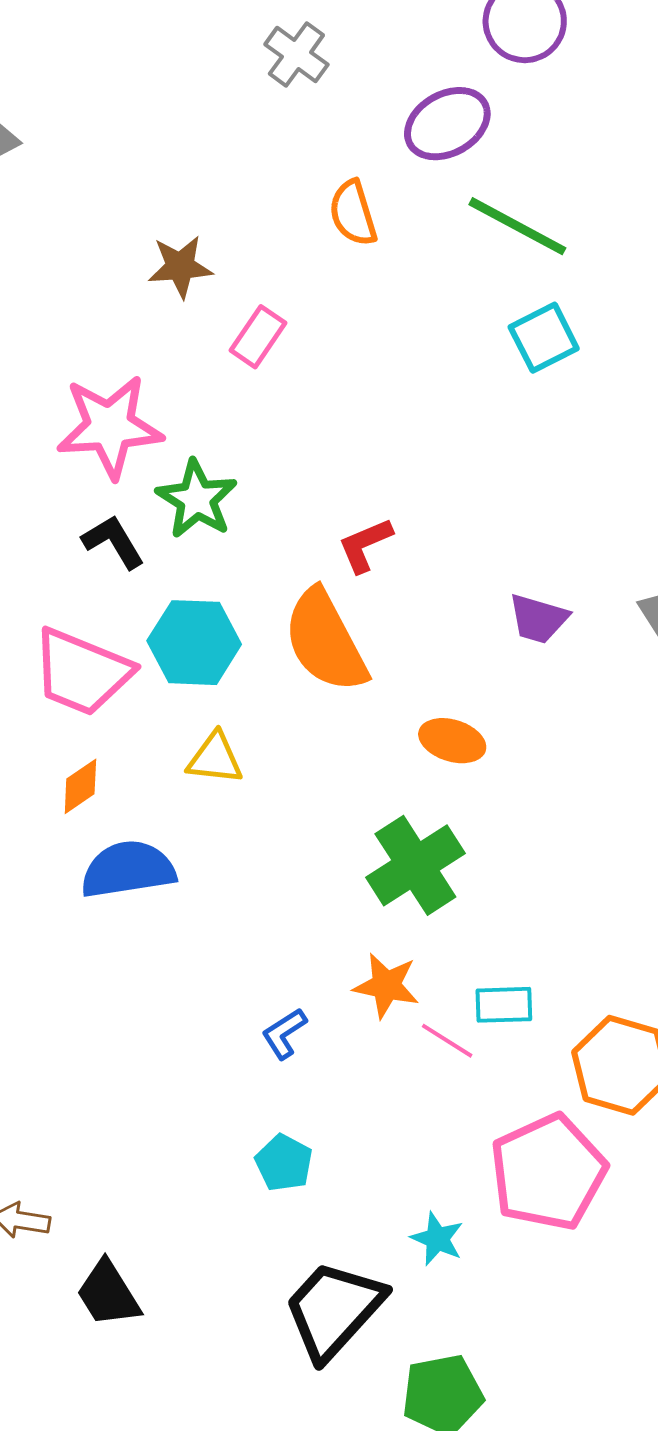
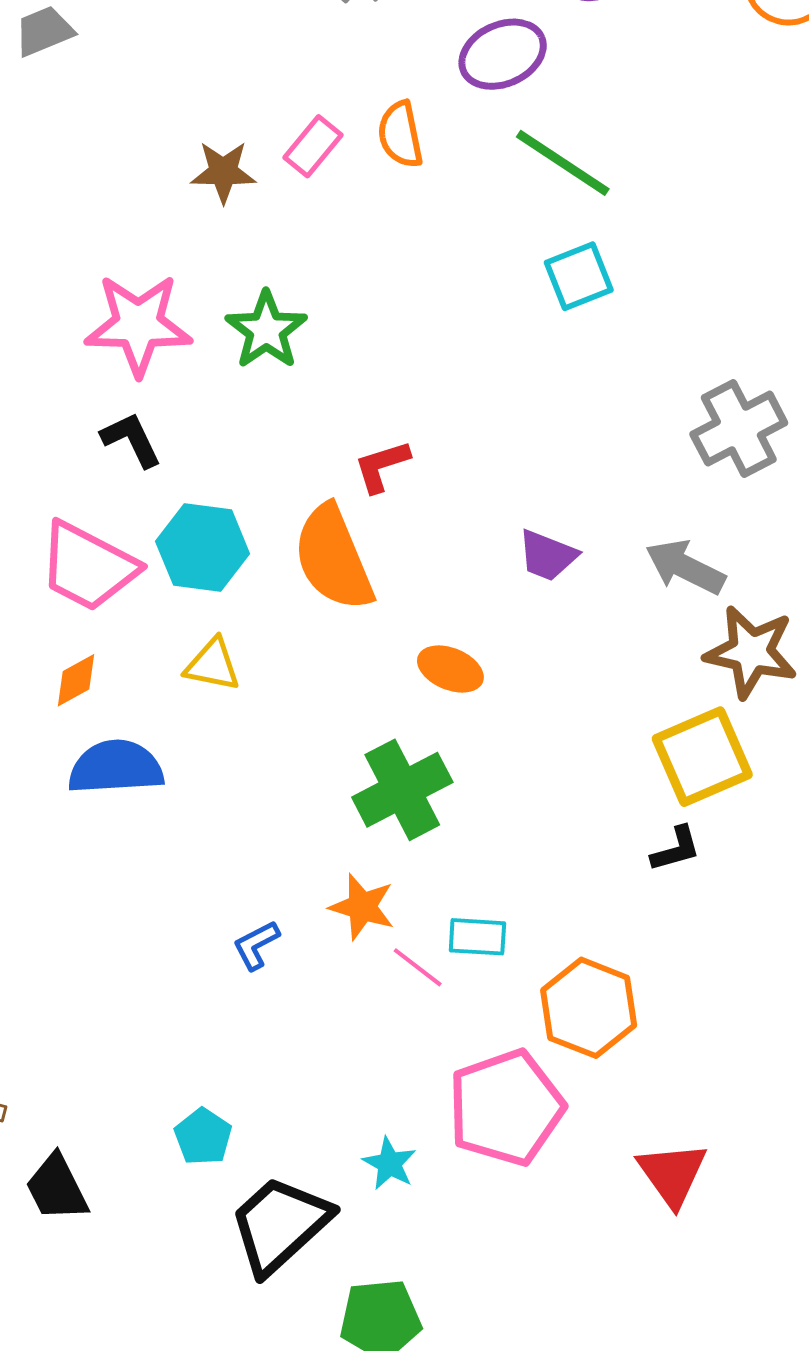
pink rectangle: (258, 337) -> (313, 146), moved
green star: (197, 499) -> (266, 330), moved
cyan pentagon: (284, 1163) -> (203, 1137), moved

